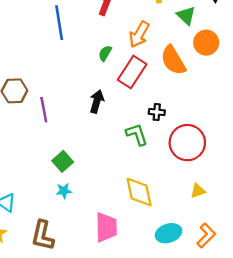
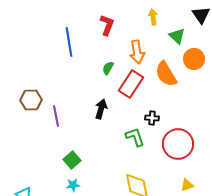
orange arrow: (139, 34) -> (137, 52), turned -40

